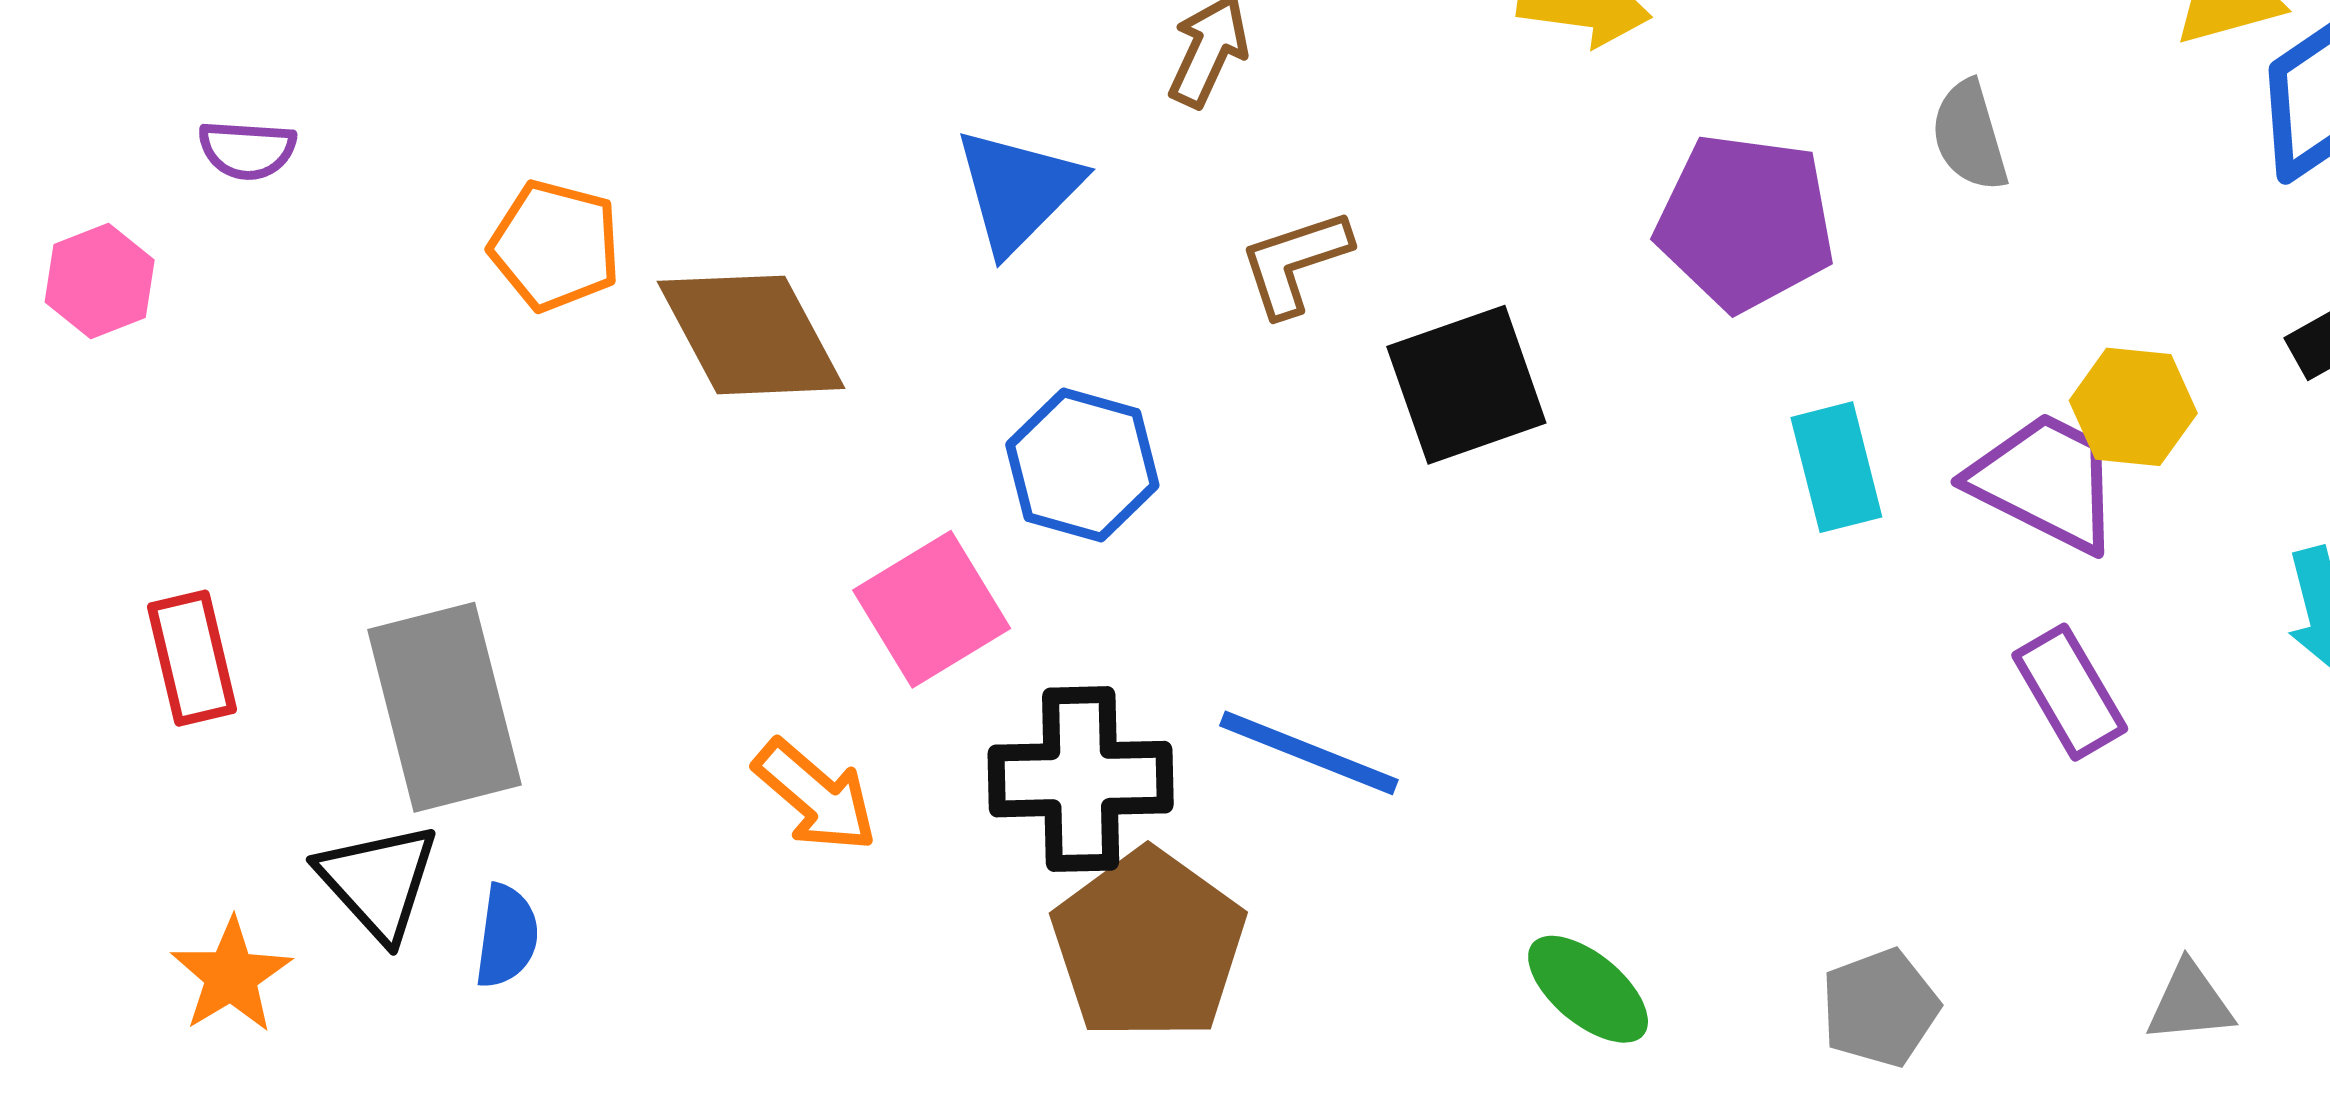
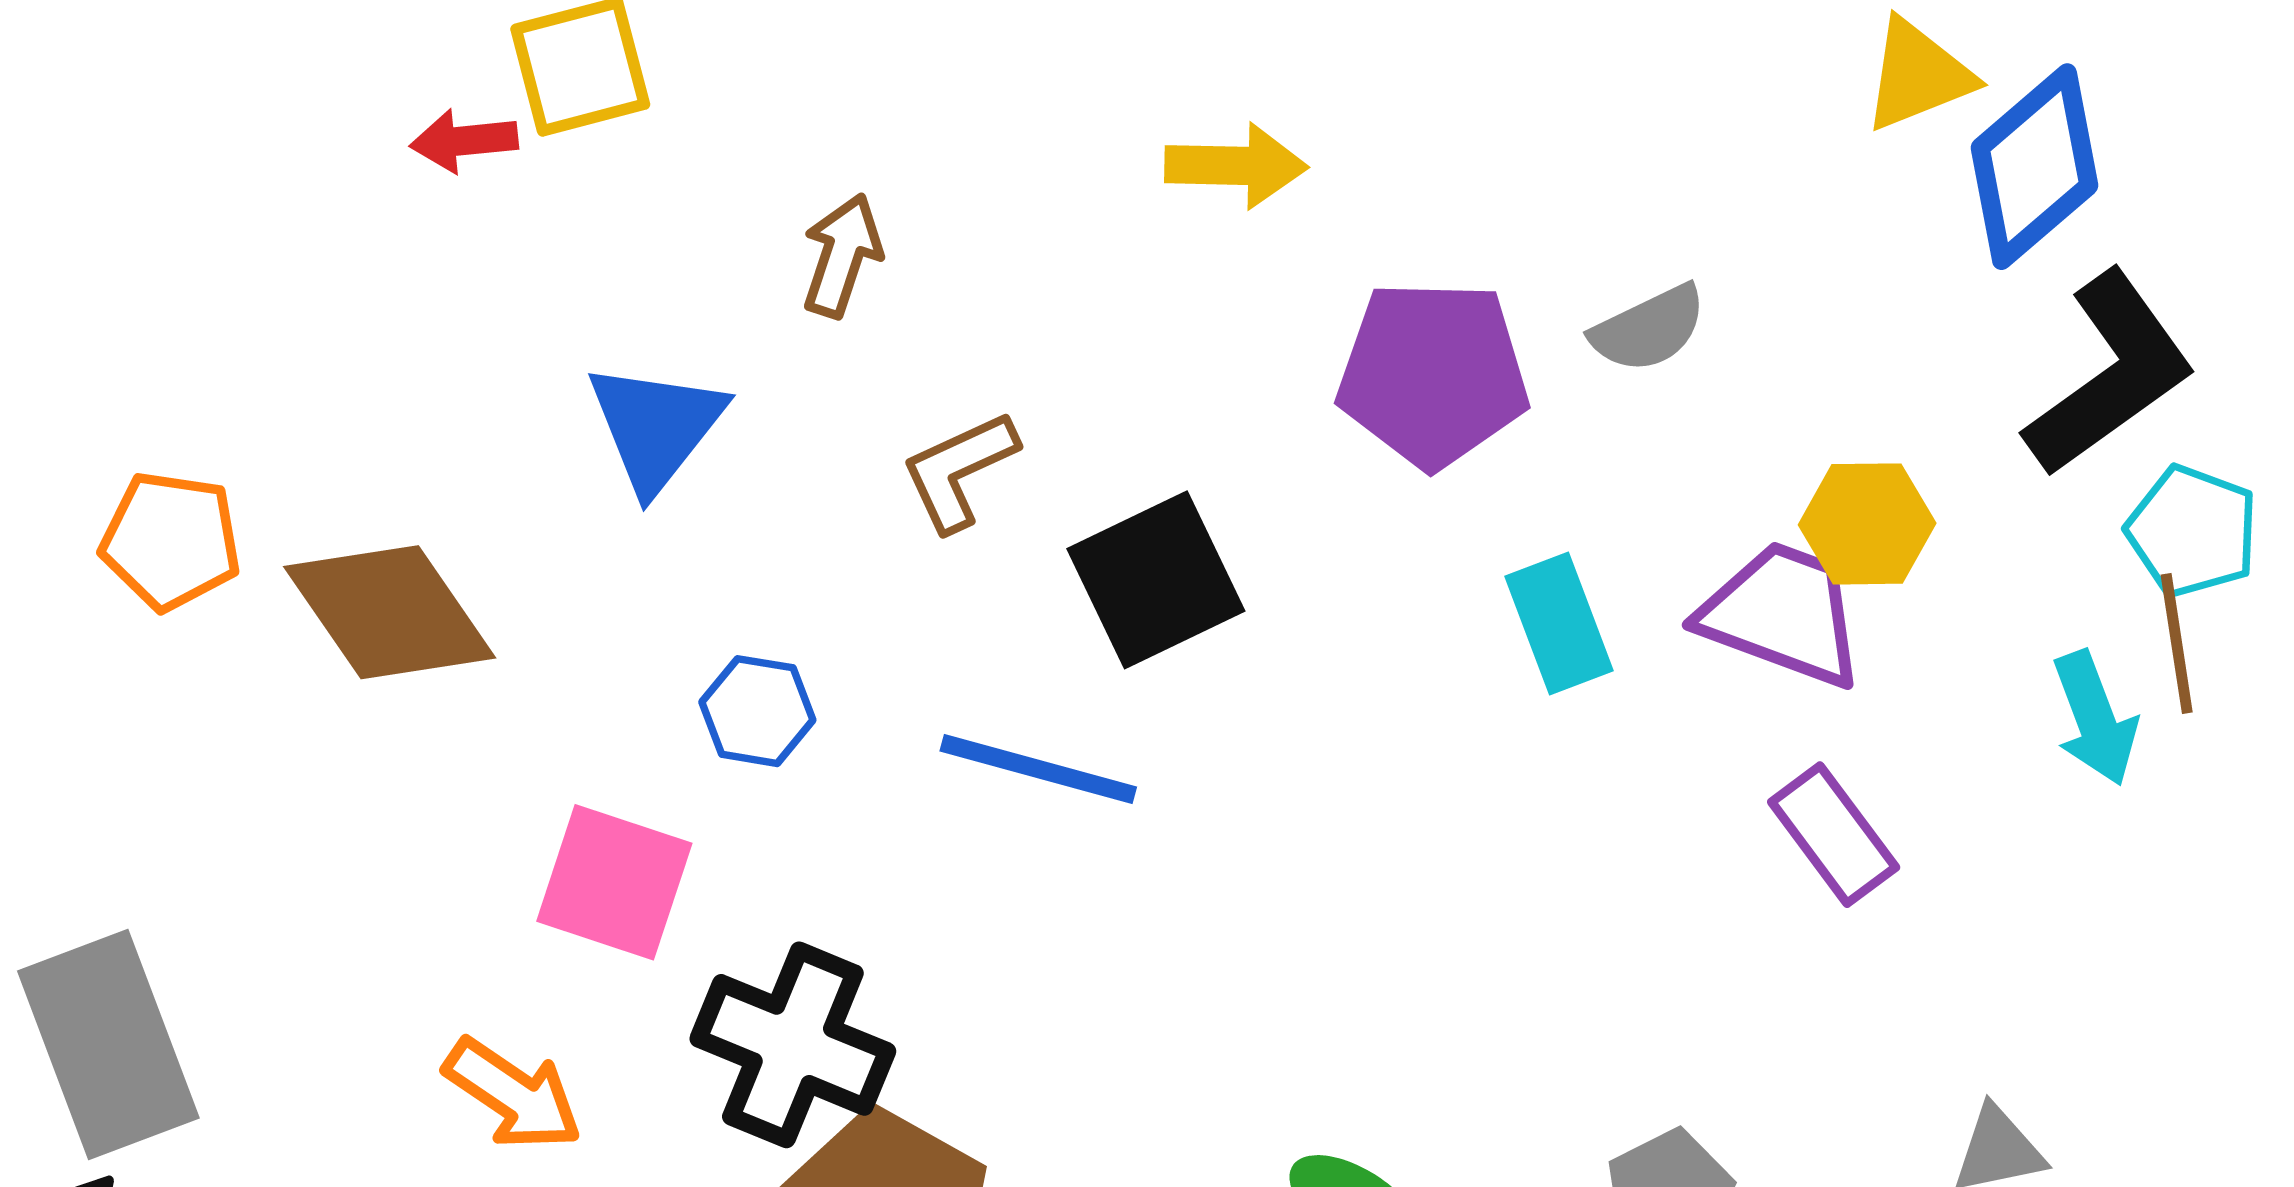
gray semicircle: (1969, 136) -> (1649, 329), moved, turned -93
blue hexagon: (1082, 465) -> (757, 711), size x0.7
pink square: (932, 609) -> (614, 882), turned -34
blue line: (1309, 753) -> (1038, 769), moved
black cross: (1081, 779) -> (793, 1045), turned 30

